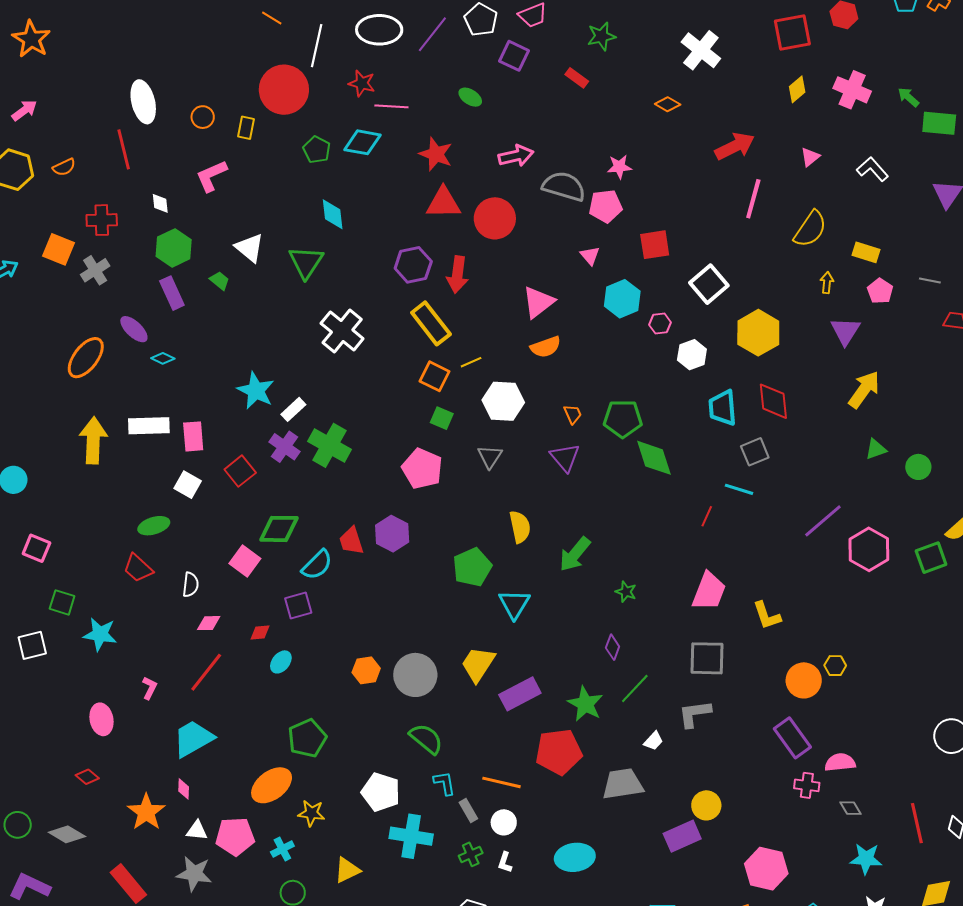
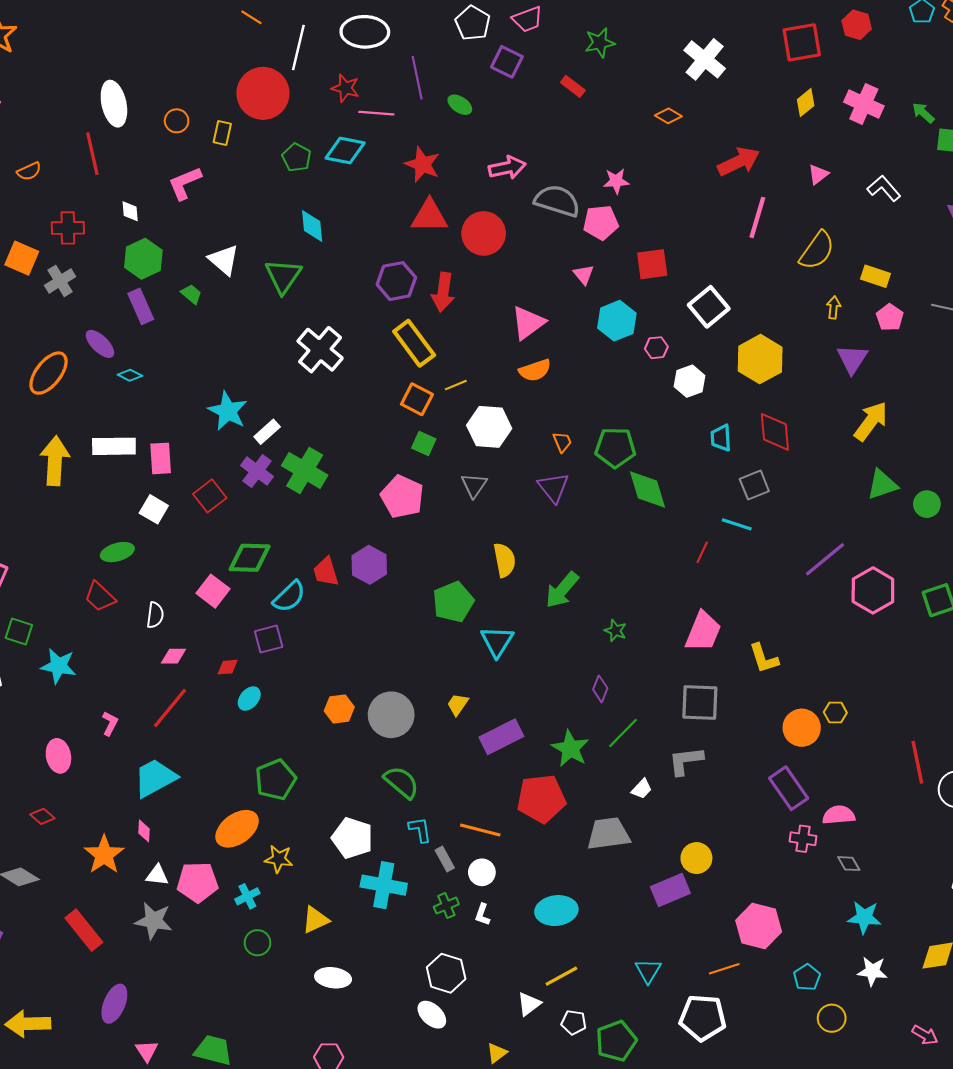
purple line: (432, 34) -> (417, 78), moved, turned -51
cyan trapezoid: (723, 408) -> (721, 438), size x0.7
green triangle: (876, 449) -> (882, 485), size x1.4
yellow trapezoid: (478, 664) -> (458, 704), size x0.6
red line: (917, 823) -> (917, 762), moved

